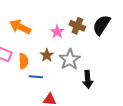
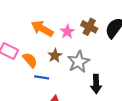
orange arrow: (20, 27) -> (42, 29), moved
orange semicircle: (24, 61) -> (30, 60), turned -42

